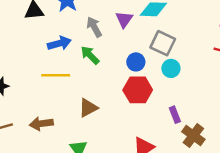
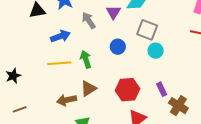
green arrow: (90, 55) -> (86, 59), moved, turned 30
blue circle: (136, 62) -> (118, 47), moved
red hexagon: (138, 90) -> (128, 90), moved
brown arrow: (41, 124) -> (67, 100), moved

